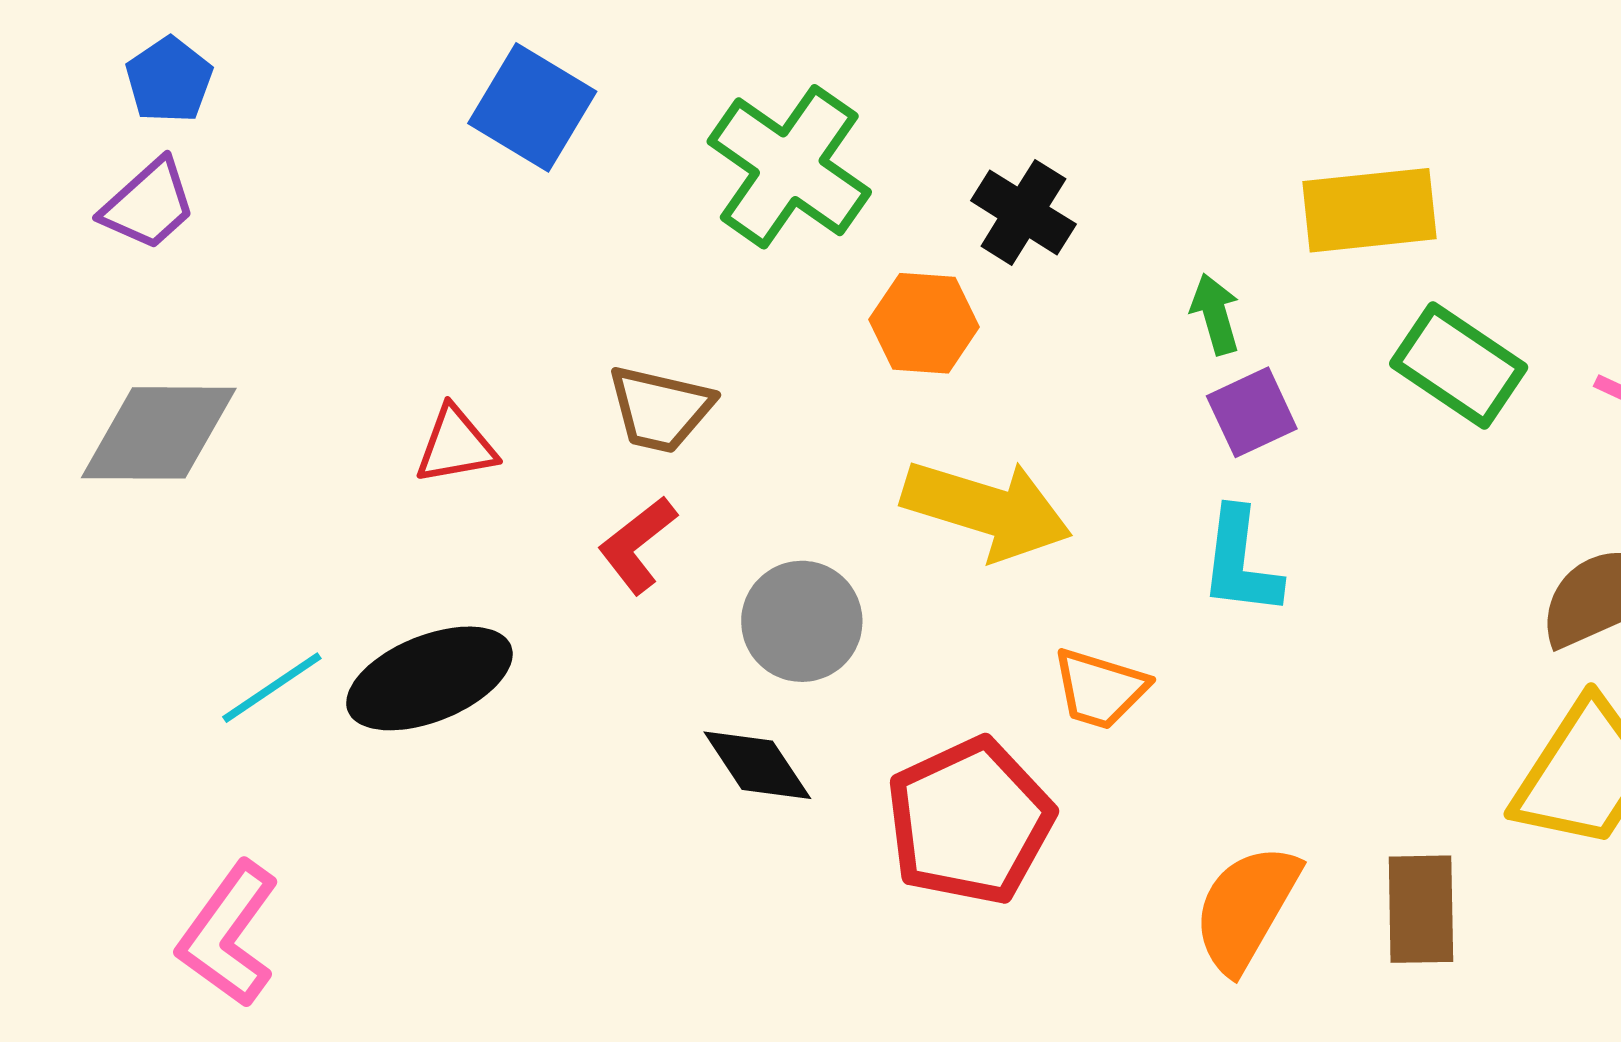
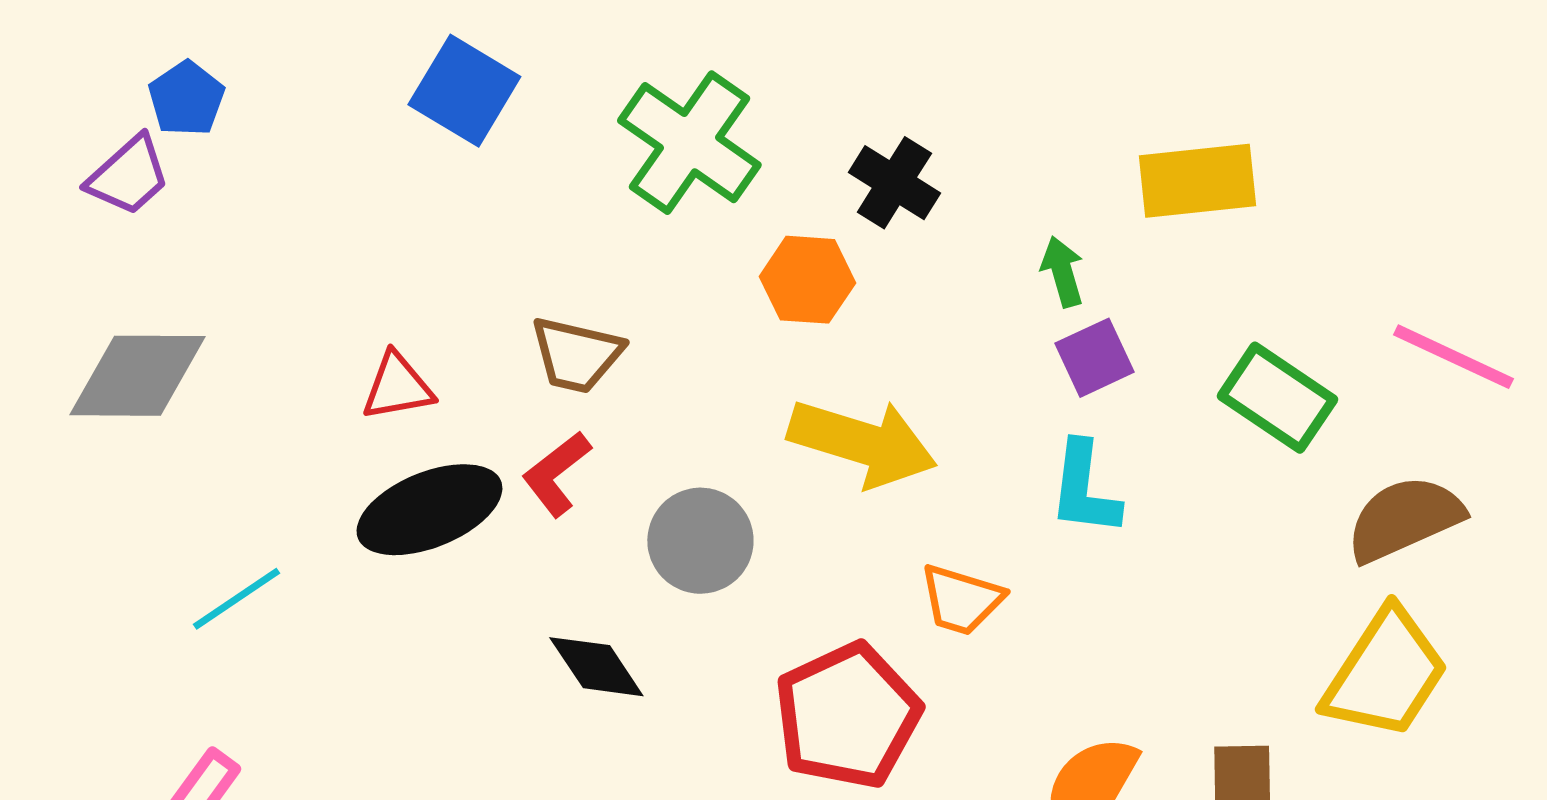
blue pentagon: (169, 80) -> (186, 99), moved
green rectangle: (1459, 366) -> (1277, 398), moved
black ellipse: (429, 678) -> (429, 510), moved
black diamond: (757, 765) -> (596, 667), moved

